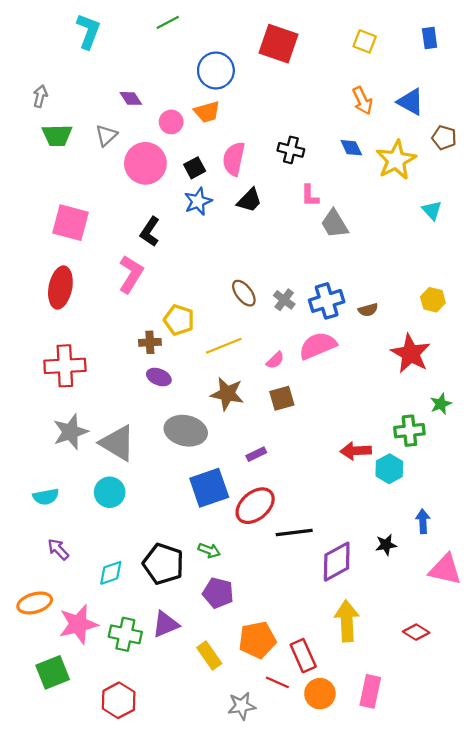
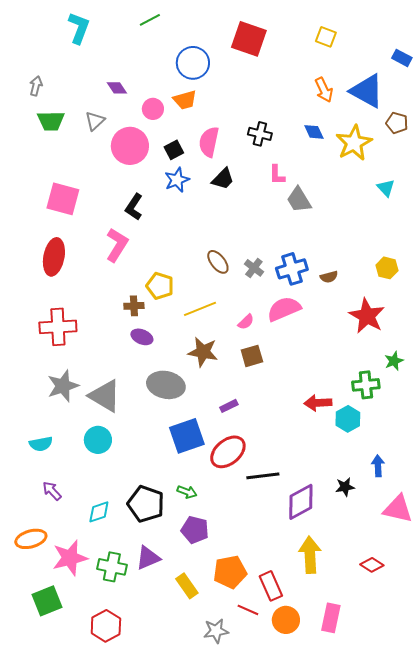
blue rectangle: (430, 38) -> (402, 58), moved, turned -54
blue triangle: (411, 102) -> (367, 91), size x1.4

